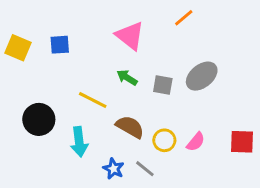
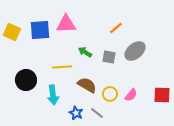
orange line: (184, 18) -> (116, 28), moved
pink triangle: (130, 36) -> (66, 24), moved, turned -40
blue square: (60, 45) -> (40, 30), size x1.5
yellow line: (93, 100) -> (62, 67), turned -30

